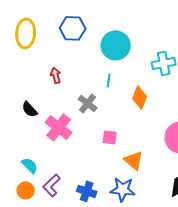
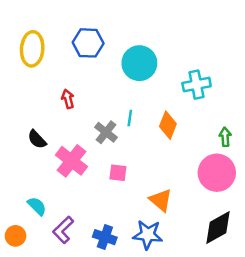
cyan line: (109, 80) -> (130, 118), moved
pink square: (110, 137) -> (118, 173), moved
orange circle: (26, 190) -> (15, 236), moved

